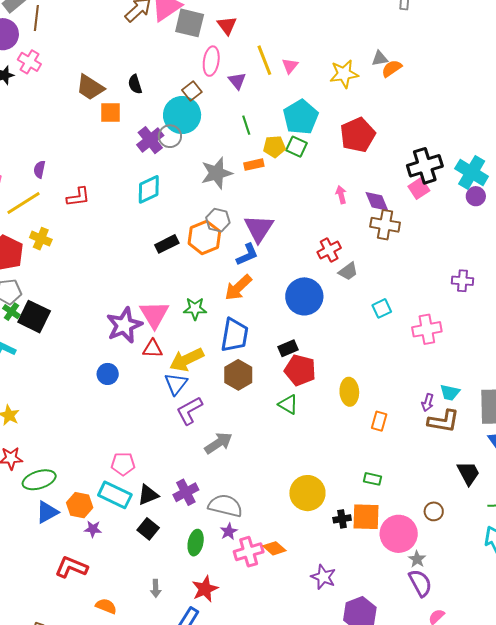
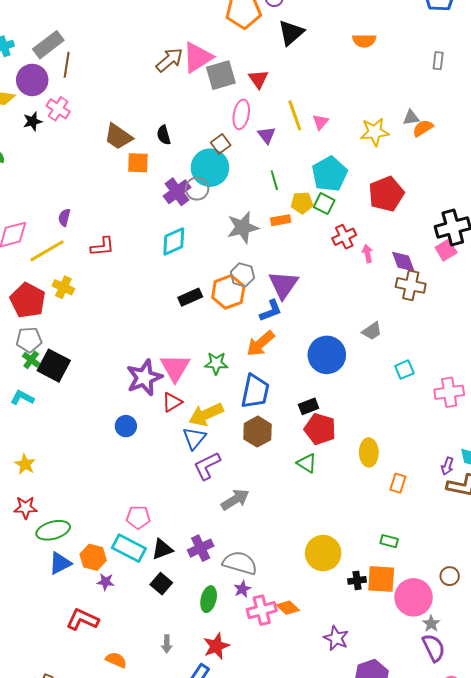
gray square: (190, 23) -> (221, 75), turned -32
red cross: (329, 250) -> (344, 237), moved
red triangle: (152, 349) -> (172, 402), turned -35

